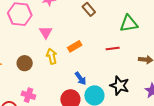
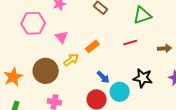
yellow arrow: (52, 56) -> (71, 60), turned 77
brown circle: (25, 63) -> (46, 71), size x1.6

